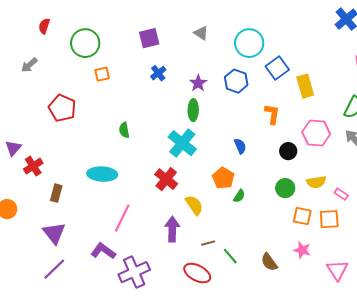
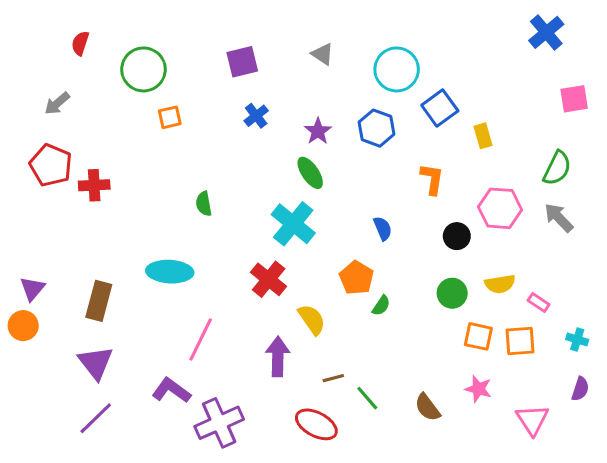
yellow rectangle: (305, 86) -> (483, 136), size x0.7
red pentagon: (62, 108) -> (51, 165), moved
green ellipse: (193, 110) -> (310, 173), turned -35
purple triangle: (13, 148) -> (32, 289), moved
red cross: (33, 166) -> (94, 185), moved, turned 30
brown rectangle: (56, 193) -> (99, 301), size x1.4

